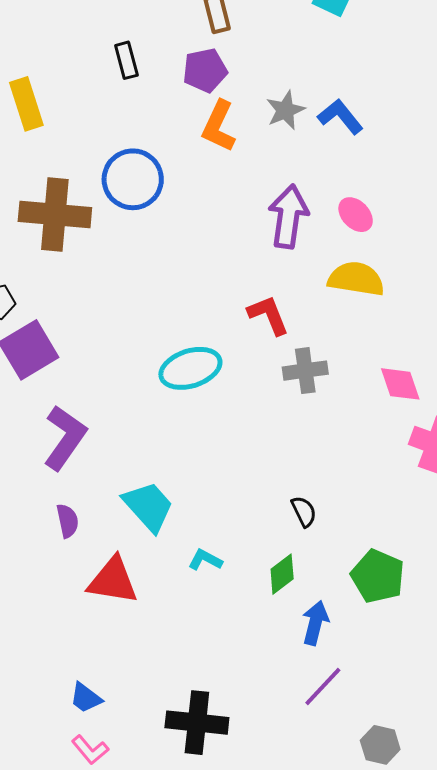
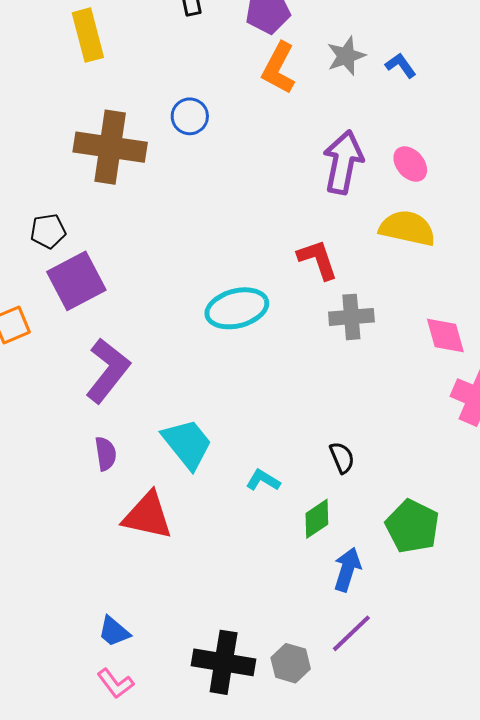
blue L-shape: (340, 117) -> (401, 65), size x0.7
blue circle: (133, 179) -> (190, 116), size x0.6
cyan L-shape: (205, 560) -> (263, 480), moved
gray hexagon: (380, 745) -> (291, 663), moved

